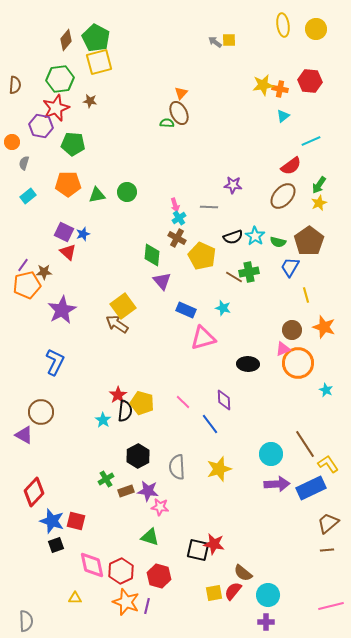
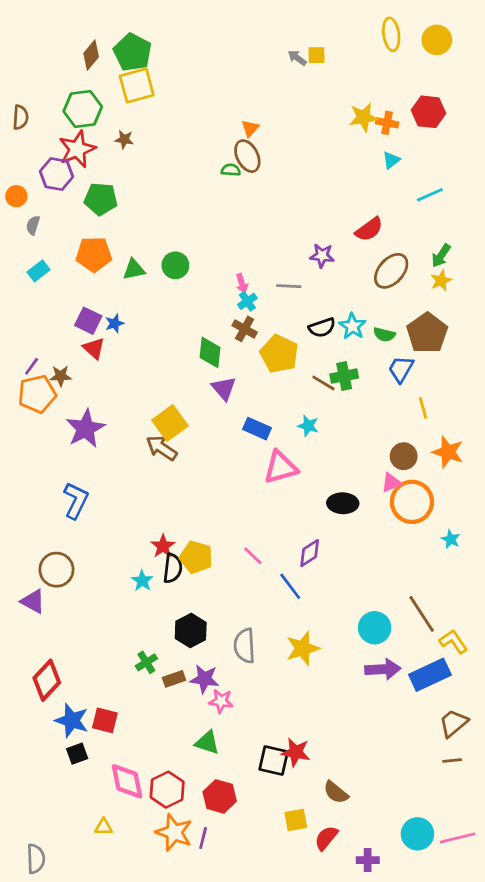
red semicircle: (291, 166) -> (369, 229), moved
purple diamond: (224, 400) -> (310, 553), turned 60
red semicircle: (233, 591) -> (326, 838), moved
cyan circle: (268, 595) -> (417, 834), moved

